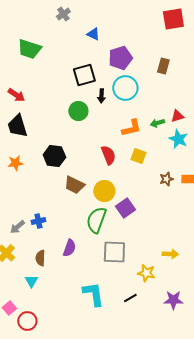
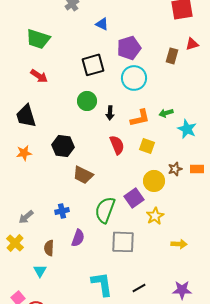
red arrow: (16, 95) -> (39, 76), moved
black arrow: (101, 96) -> (110, 113), moved
red triangle: (177, 116) -> (192, 44), moved
yellow circle: (104, 191) -> (154, 181), moved
blue cross: (38, 221) -> (62, 211), moved
yellow star: (146, 273) -> (155, 216), moved, turned 30

